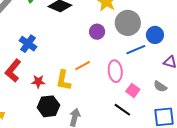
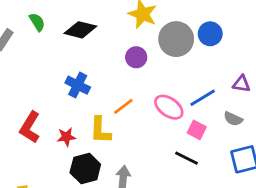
blue circle: (155, 35) -> (210, 34), moved
blue cross: (28, 44) -> (78, 85), moved
blue line: (136, 50) -> (203, 98), moved
pink ellipse: (115, 71) -> (169, 107), turned -40

